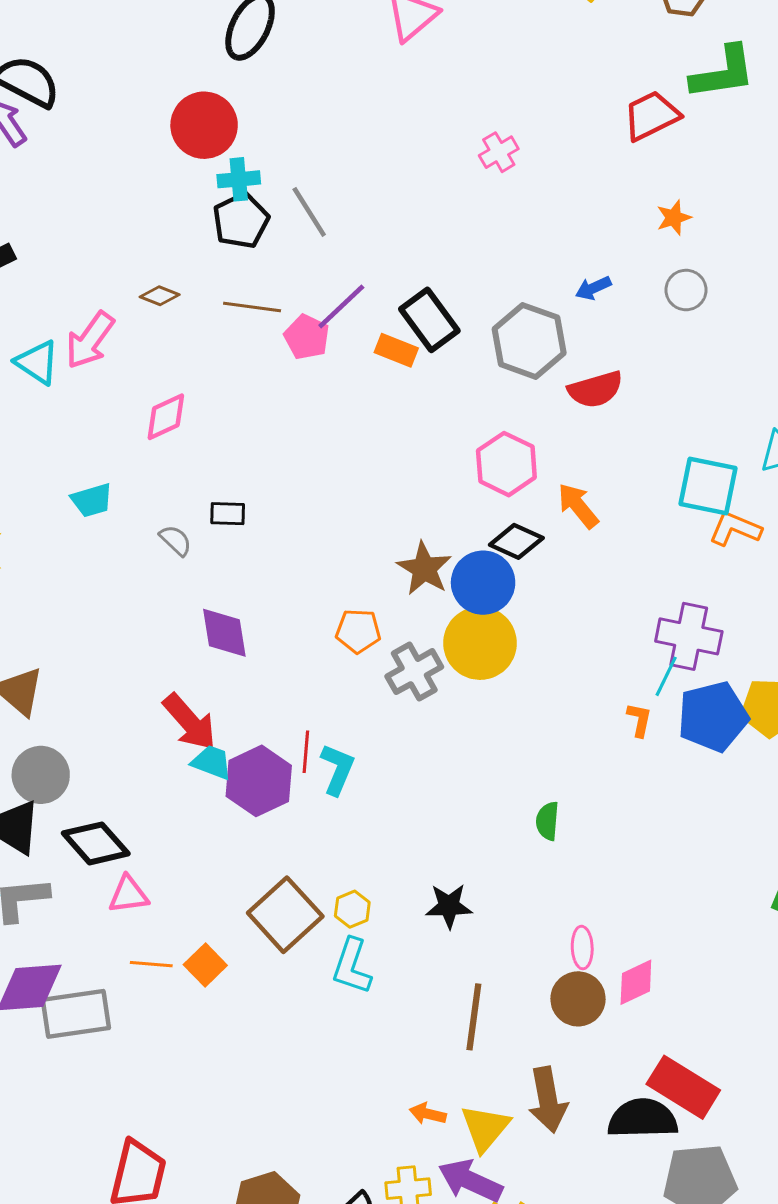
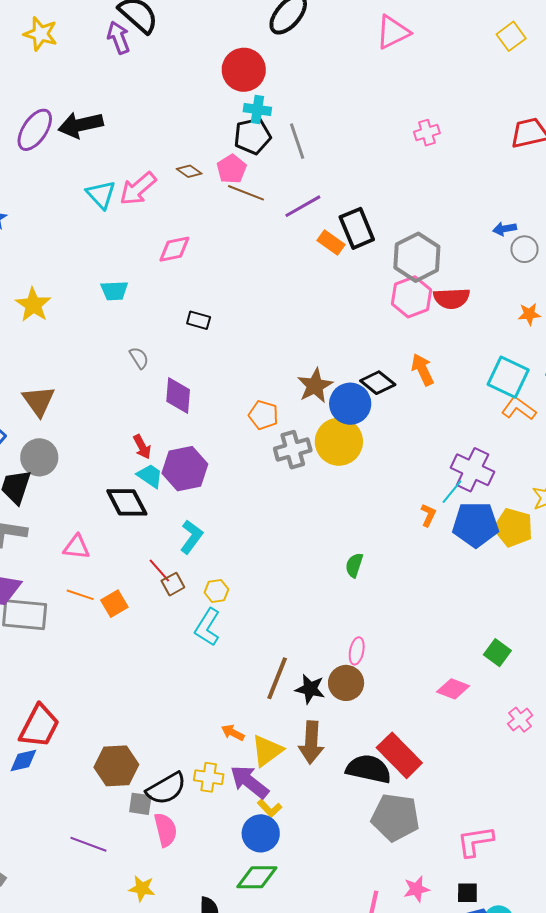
orange star: (674, 218) -> (529, 314), moved
blue arrow: (593, 288) -> (505, 229), moved
pink pentagon: (307, 337) -> (232, 169), moved
pink hexagon: (506, 464) -> (411, 297), moved
gray semicircle: (176, 540) -> (139, 358), moved
red arrow: (190, 722) -> (142, 447), size x0.6
red line: (306, 752) -> (159, 570), moved, turned -60
cyan L-shape: (337, 769) -> (191, 537), moved
purple hexagon: (259, 781) -> (185, 469), moved
black diamond: (96, 843) -> (127, 502), moved
black star: (449, 906) -> (310, 689), moved
brown square: (285, 915) -> (173, 584), size x0.5
pink diamond: (636, 982) -> (453, 689), moved, turned 32

